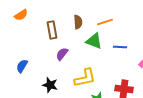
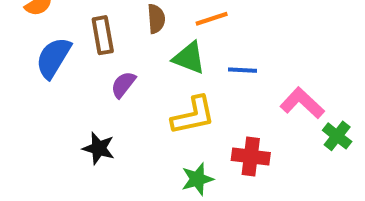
blue semicircle: (22, 66) -> (53, 58), moved, size x1.5
yellow L-shape: (85, 78) -> (193, 115), moved

